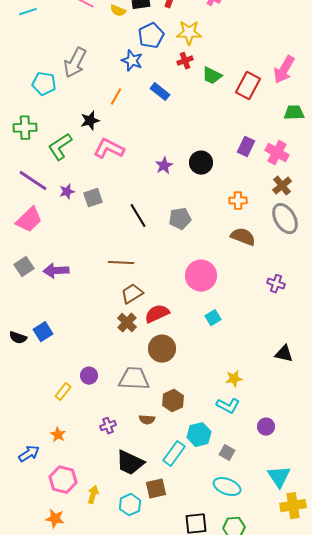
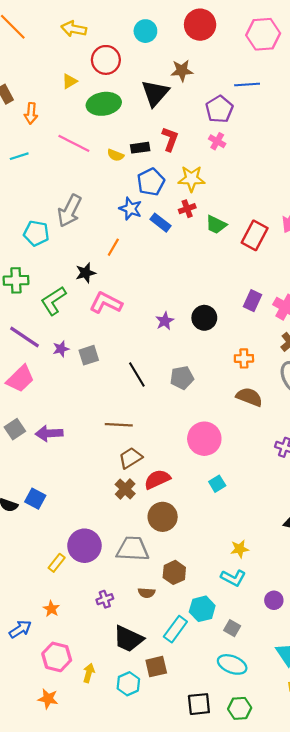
blue rectangle: (160, 92) -> (160, 223), moved
blue square: (43, 332) -> (35, 499), turned -30
purple circle: (89, 376) -> (84, 546), size x1.8

